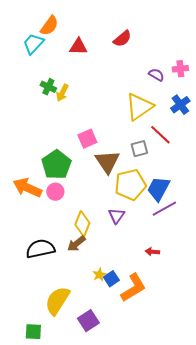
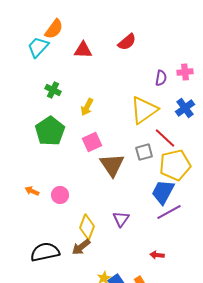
purple semicircle: (156, 75) -> (161, 78), turned 70
yellow arrow: (62, 93) -> (87, 107), moved
green pentagon: (56, 165) -> (50, 131), moved
yellow pentagon: (130, 185) -> (175, 165), moved
orange arrow: (27, 188) -> (32, 191), size x0.5

